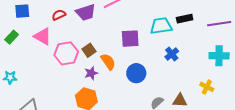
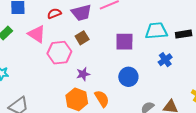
black rectangle: (185, 19) -> (184, 34), moved
brown square: (89, 50) -> (82, 38), moved
orange semicircle: (108, 62) -> (102, 99), moved

